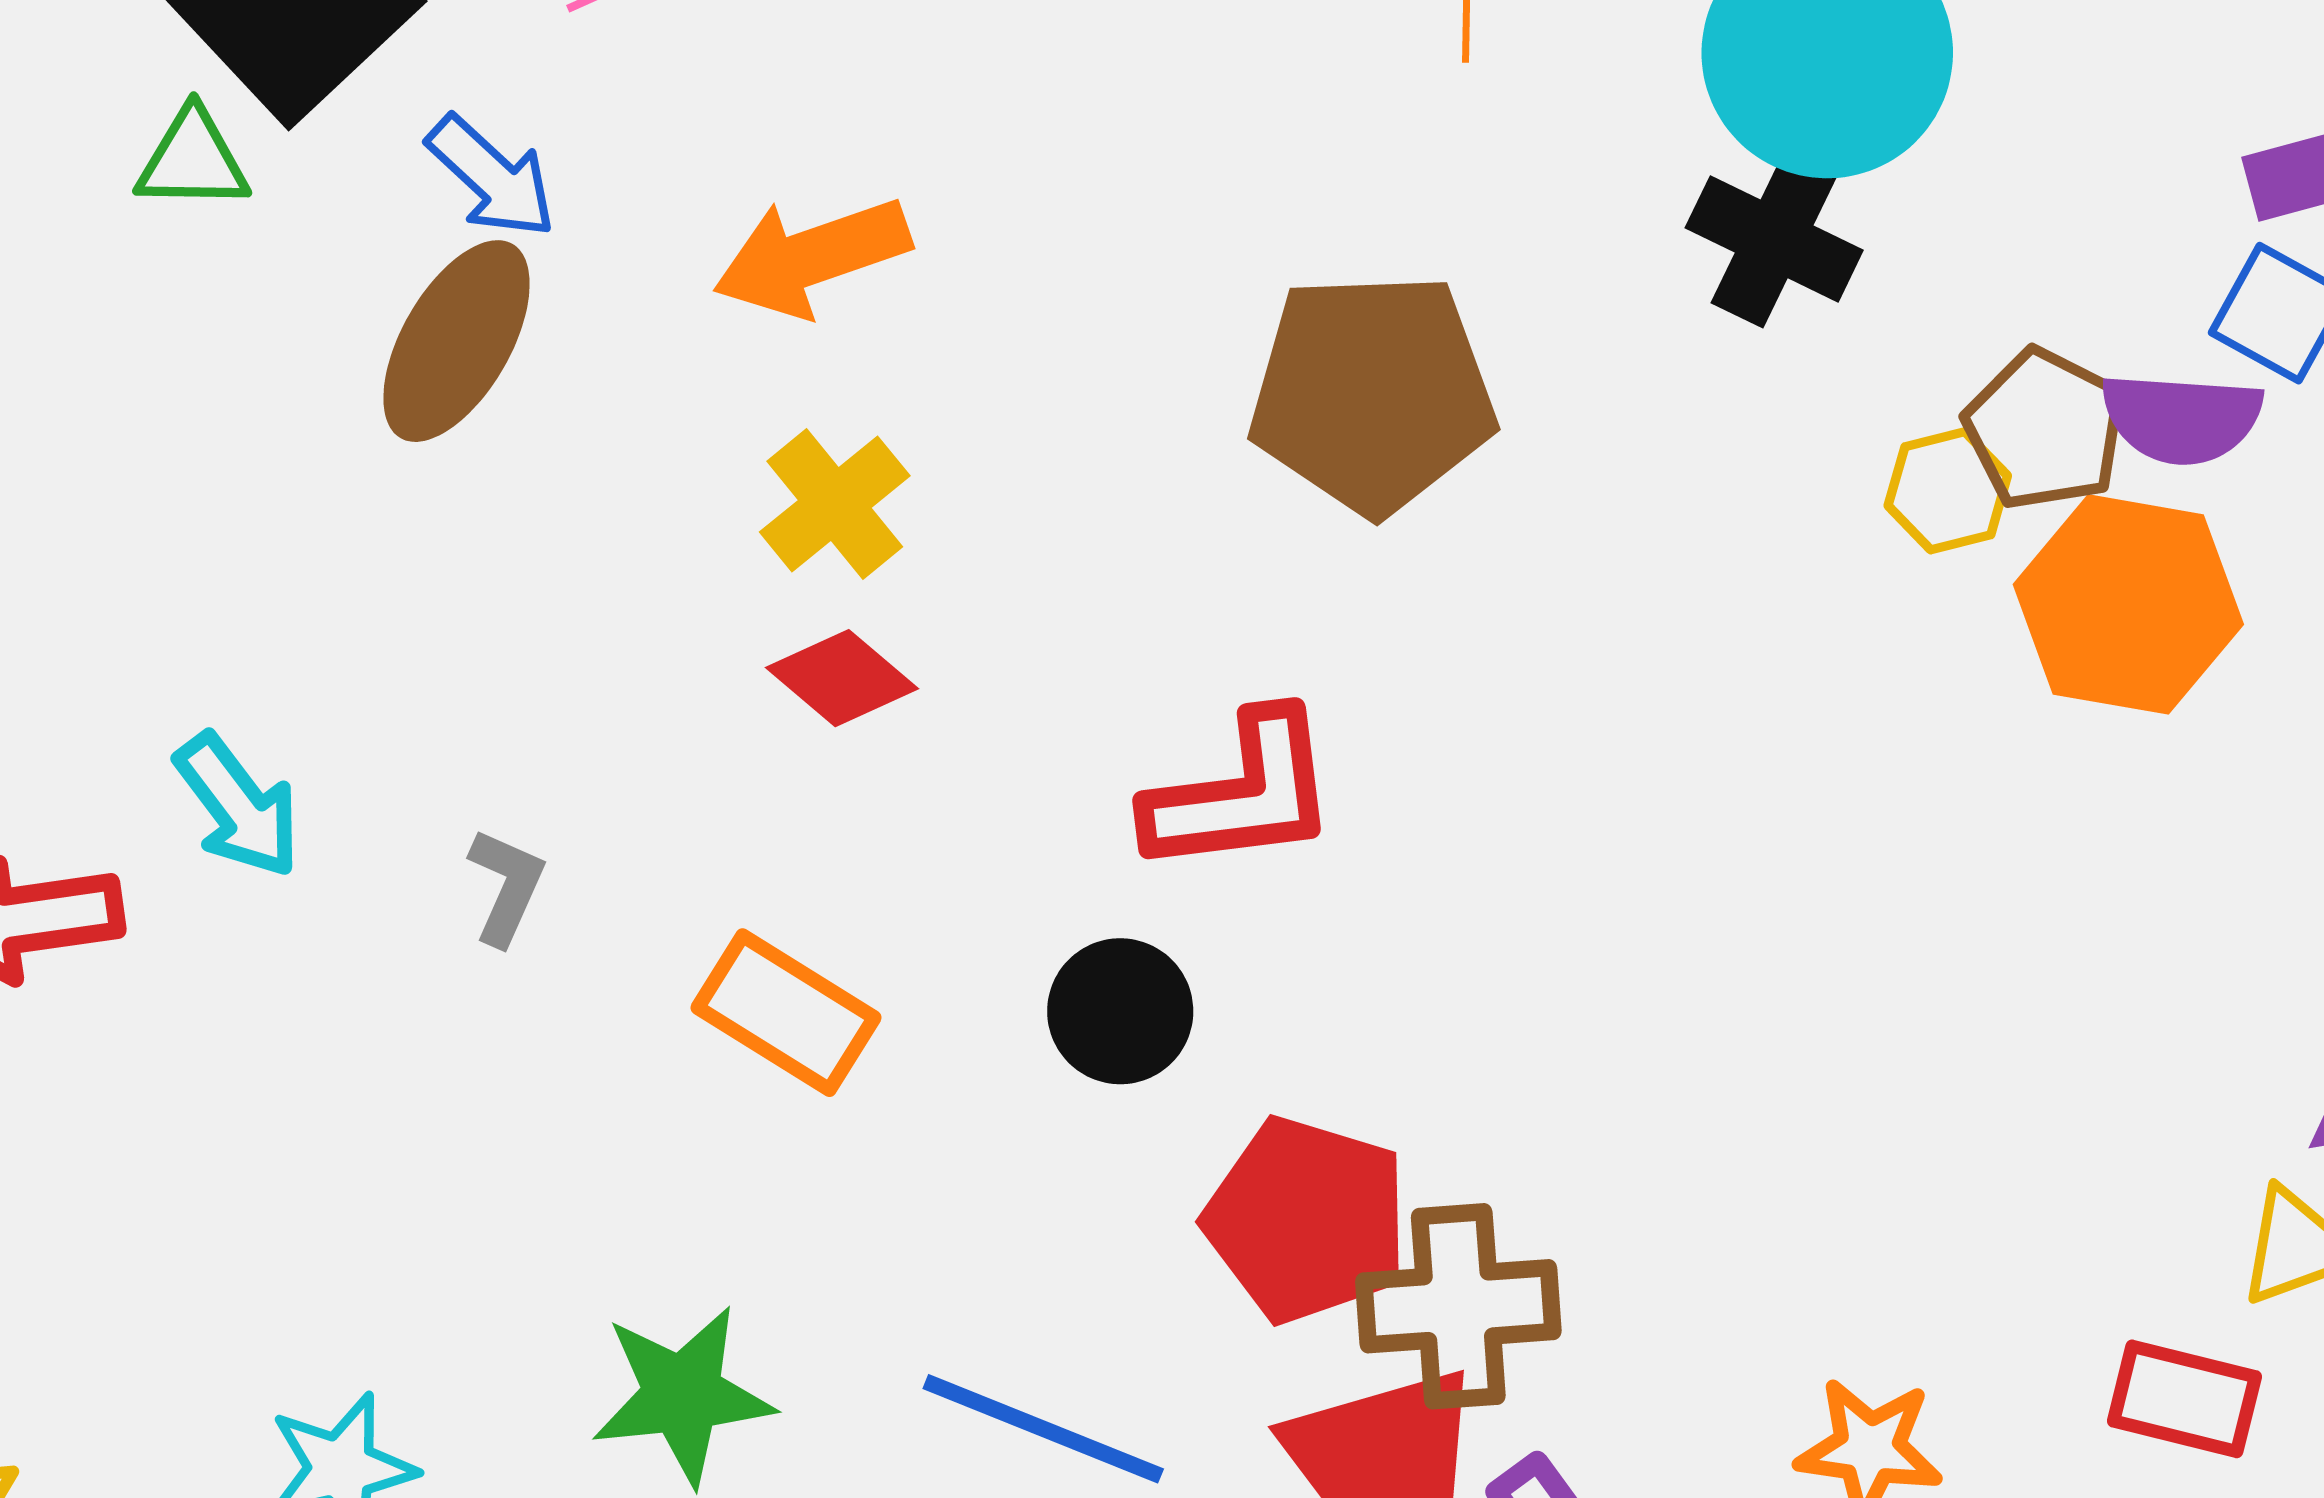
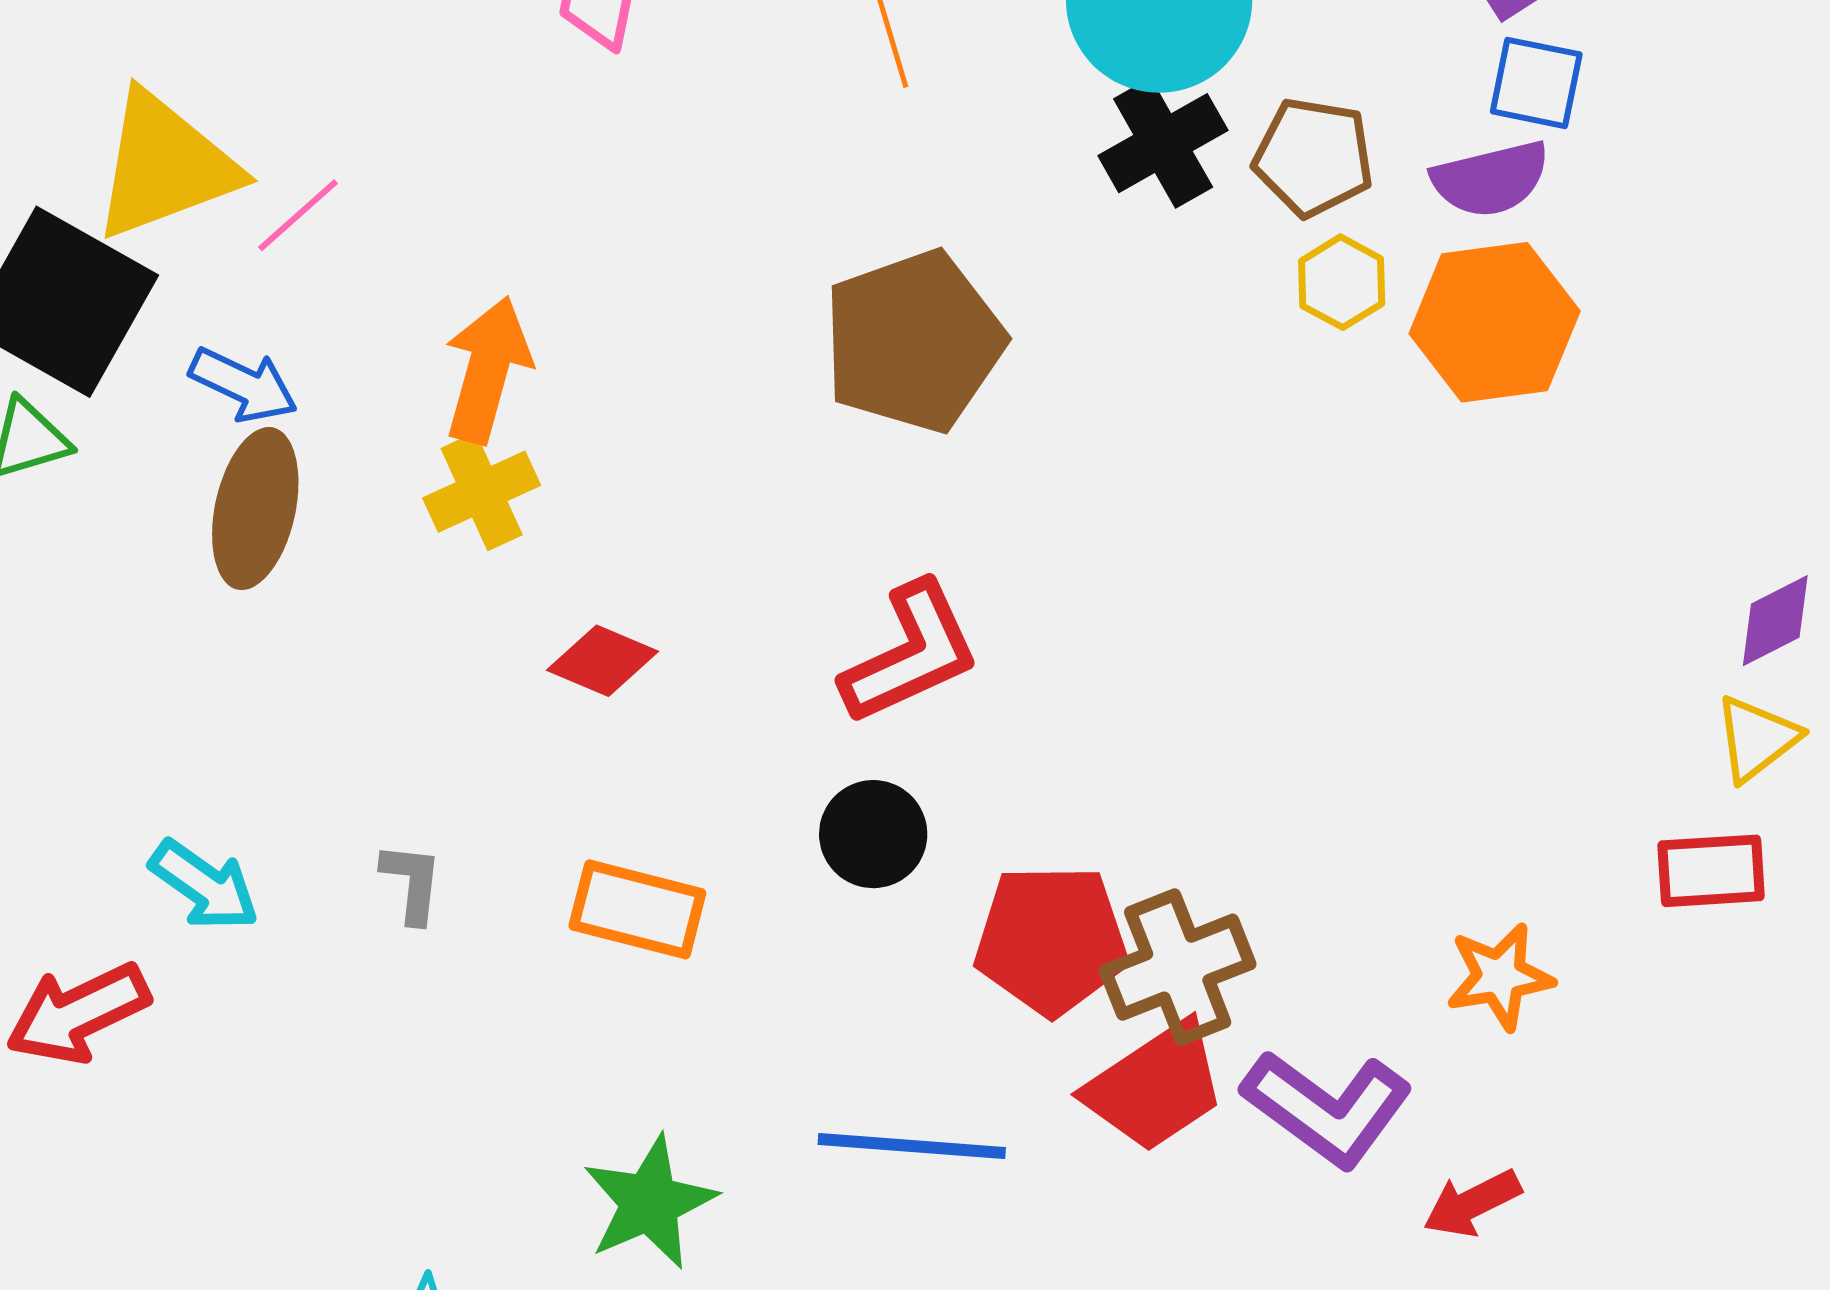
black cross: (1774, 239) -> (1163, 143), turned -38
orange arrow: (812, 257) -> (487, 370), turned 142
brown pentagon: (2045, 429) -> (1313, 157), moved
yellow cross: (835, 504) -> (482, 492), moved, turned 32

